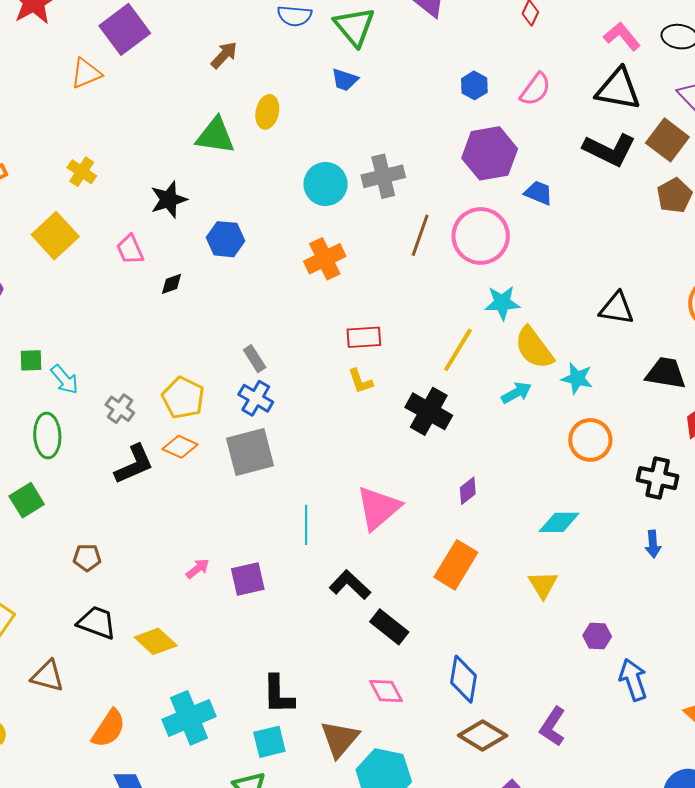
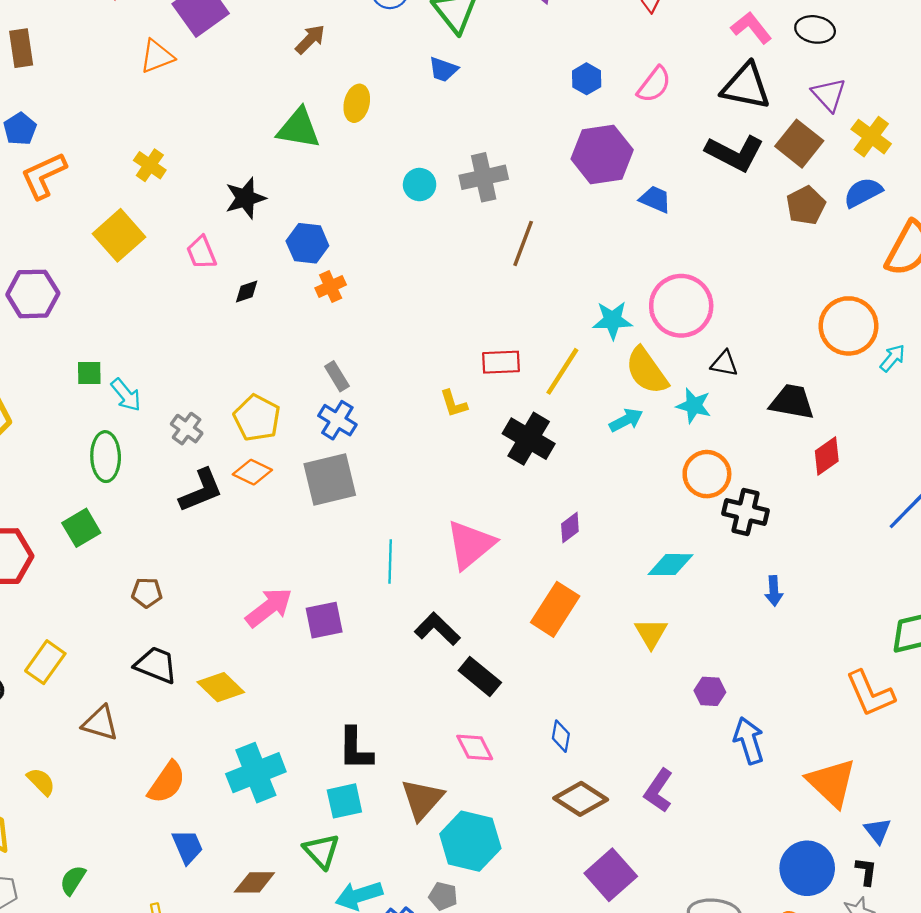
cyan circle: (326, 184) -> (420, 185), size x0.7
pink circle: (481, 236) -> (681, 306), moved
orange cross: (325, 259) -> (331, 286), moved, size x0.7
black triangle: (617, 308) -> (724, 364), moved, size x0.7
red rectangle: (364, 337) -> (501, 362), moved
black cross: (658, 478) -> (745, 512), moved
pink arrow: (198, 569) -> (269, 607), size x1.8
blue diamond: (463, 679) -> (561, 736), size x0.6

